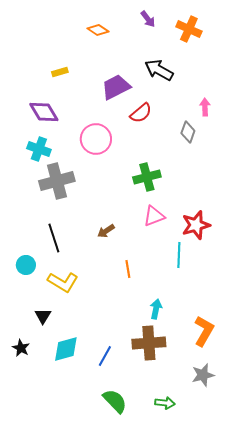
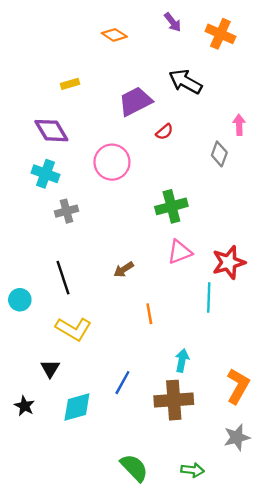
red semicircle: (141, 113) -> (164, 132), size x0.7
gray cross: (57, 181) -> (66, 211), size x0.6
cyan circle: (26, 265) -> (20, 300), moved
blue line: (105, 356) -> (122, 383), moved

